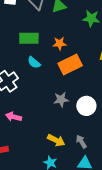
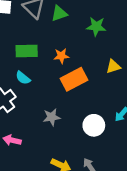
cyan semicircle: (34, 62) -> (23, 78), moved
gray star: (61, 100) -> (52, 117), moved

